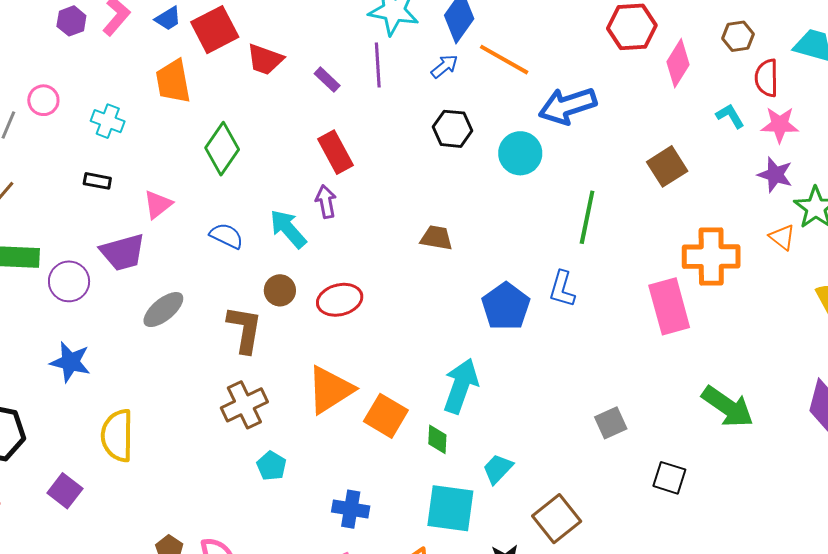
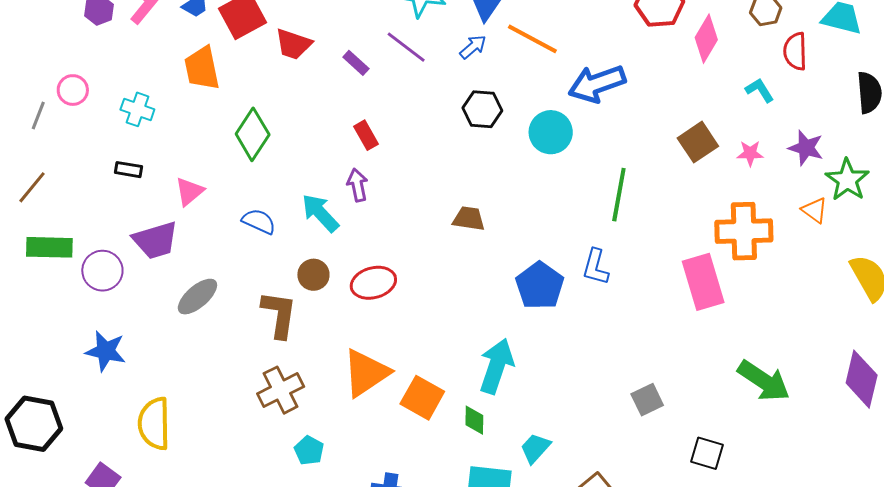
purple line: (378, 65) -> (406, 47), turned -48
pink star: (780, 125) -> (750, 153), moved, size x0.7
red rectangle: (336, 152) -> (366, 135), size x0.7

